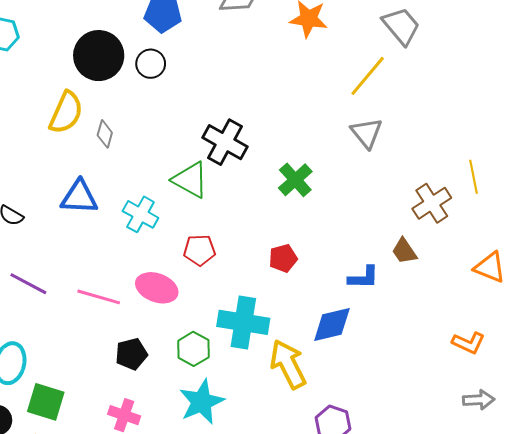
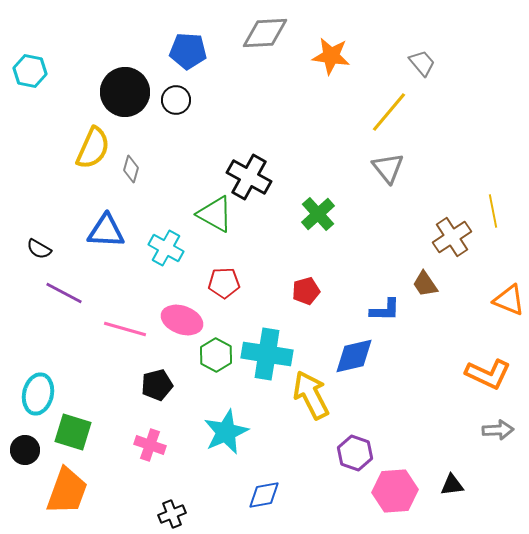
gray trapezoid: (401, 26) -> (422, 63), size x0.7
purple line: (28, 284) -> (64, 293), moved
orange L-shape: (468, 343) -> (488, 374), size x1.4
green hexagon: (193, 349) -> (216, 355), moved

